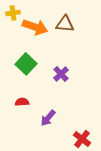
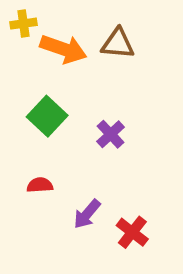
red cross: (82, 139) -> (132, 232), moved

